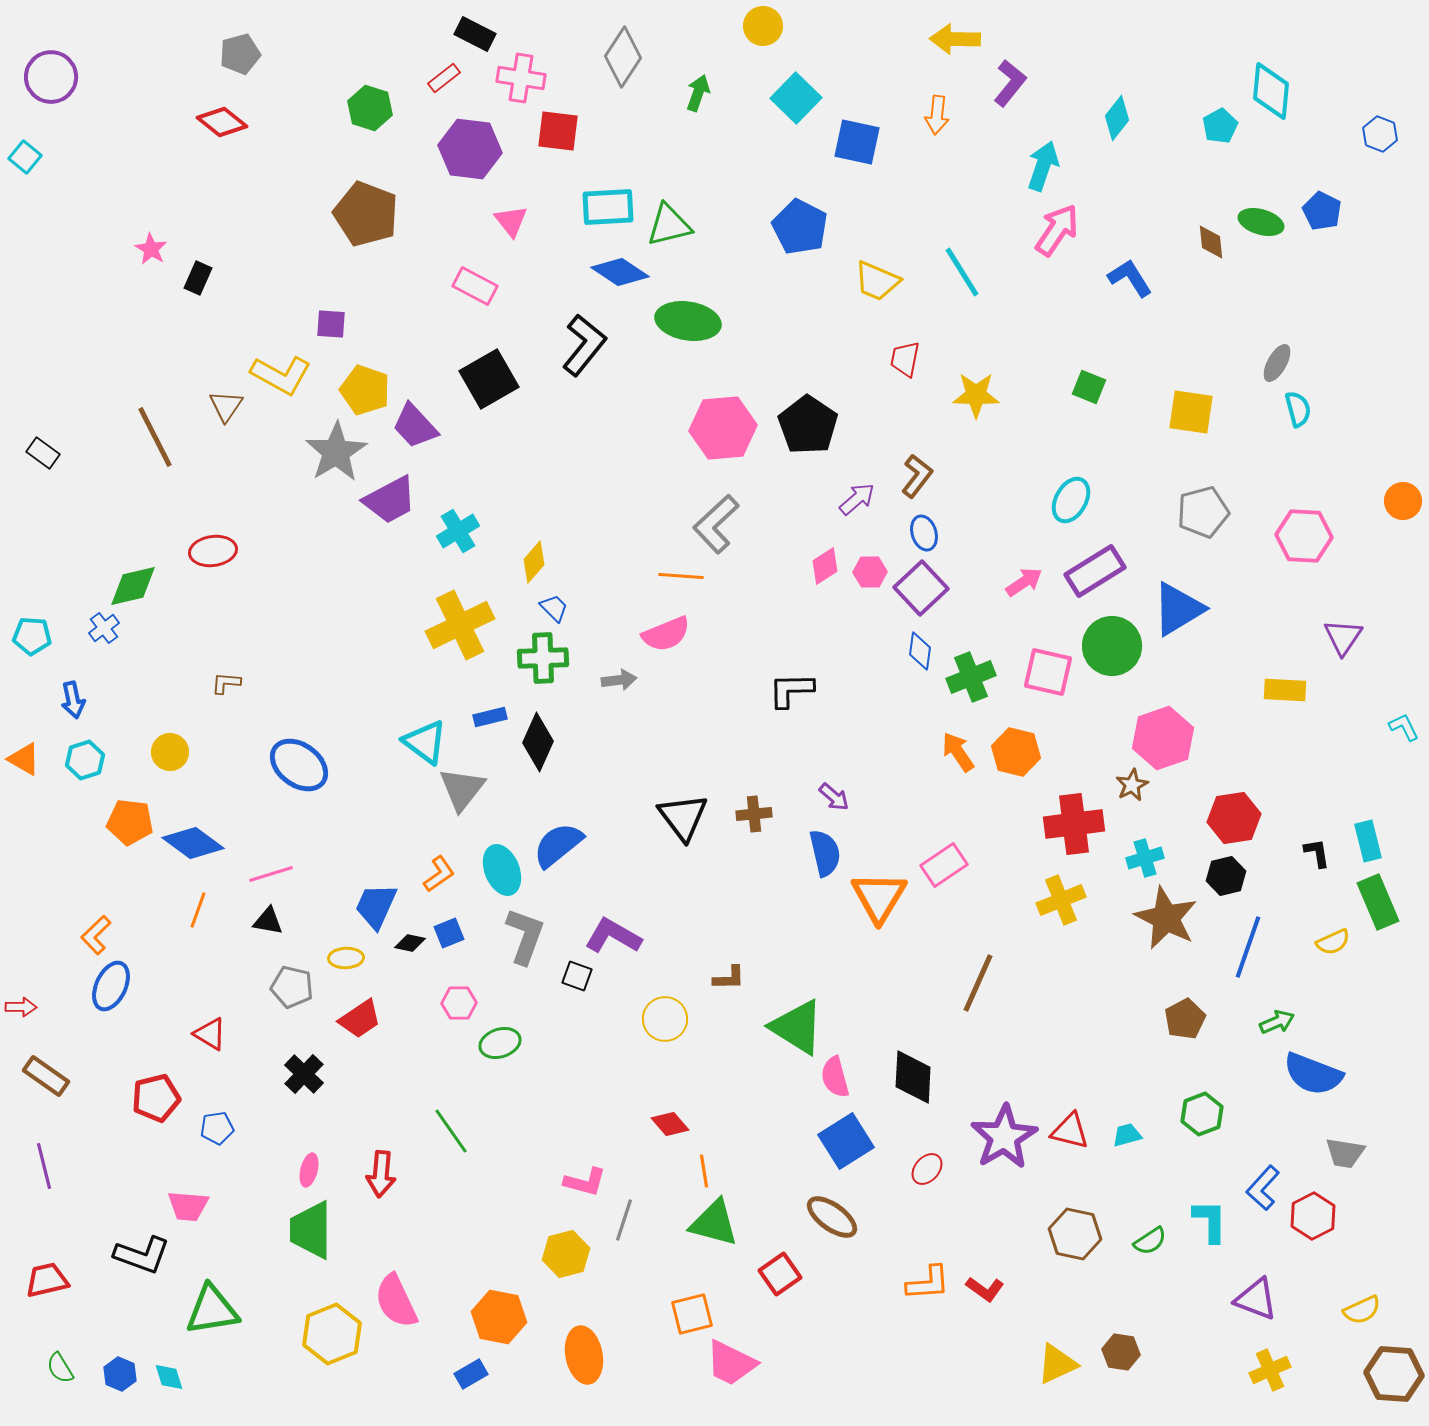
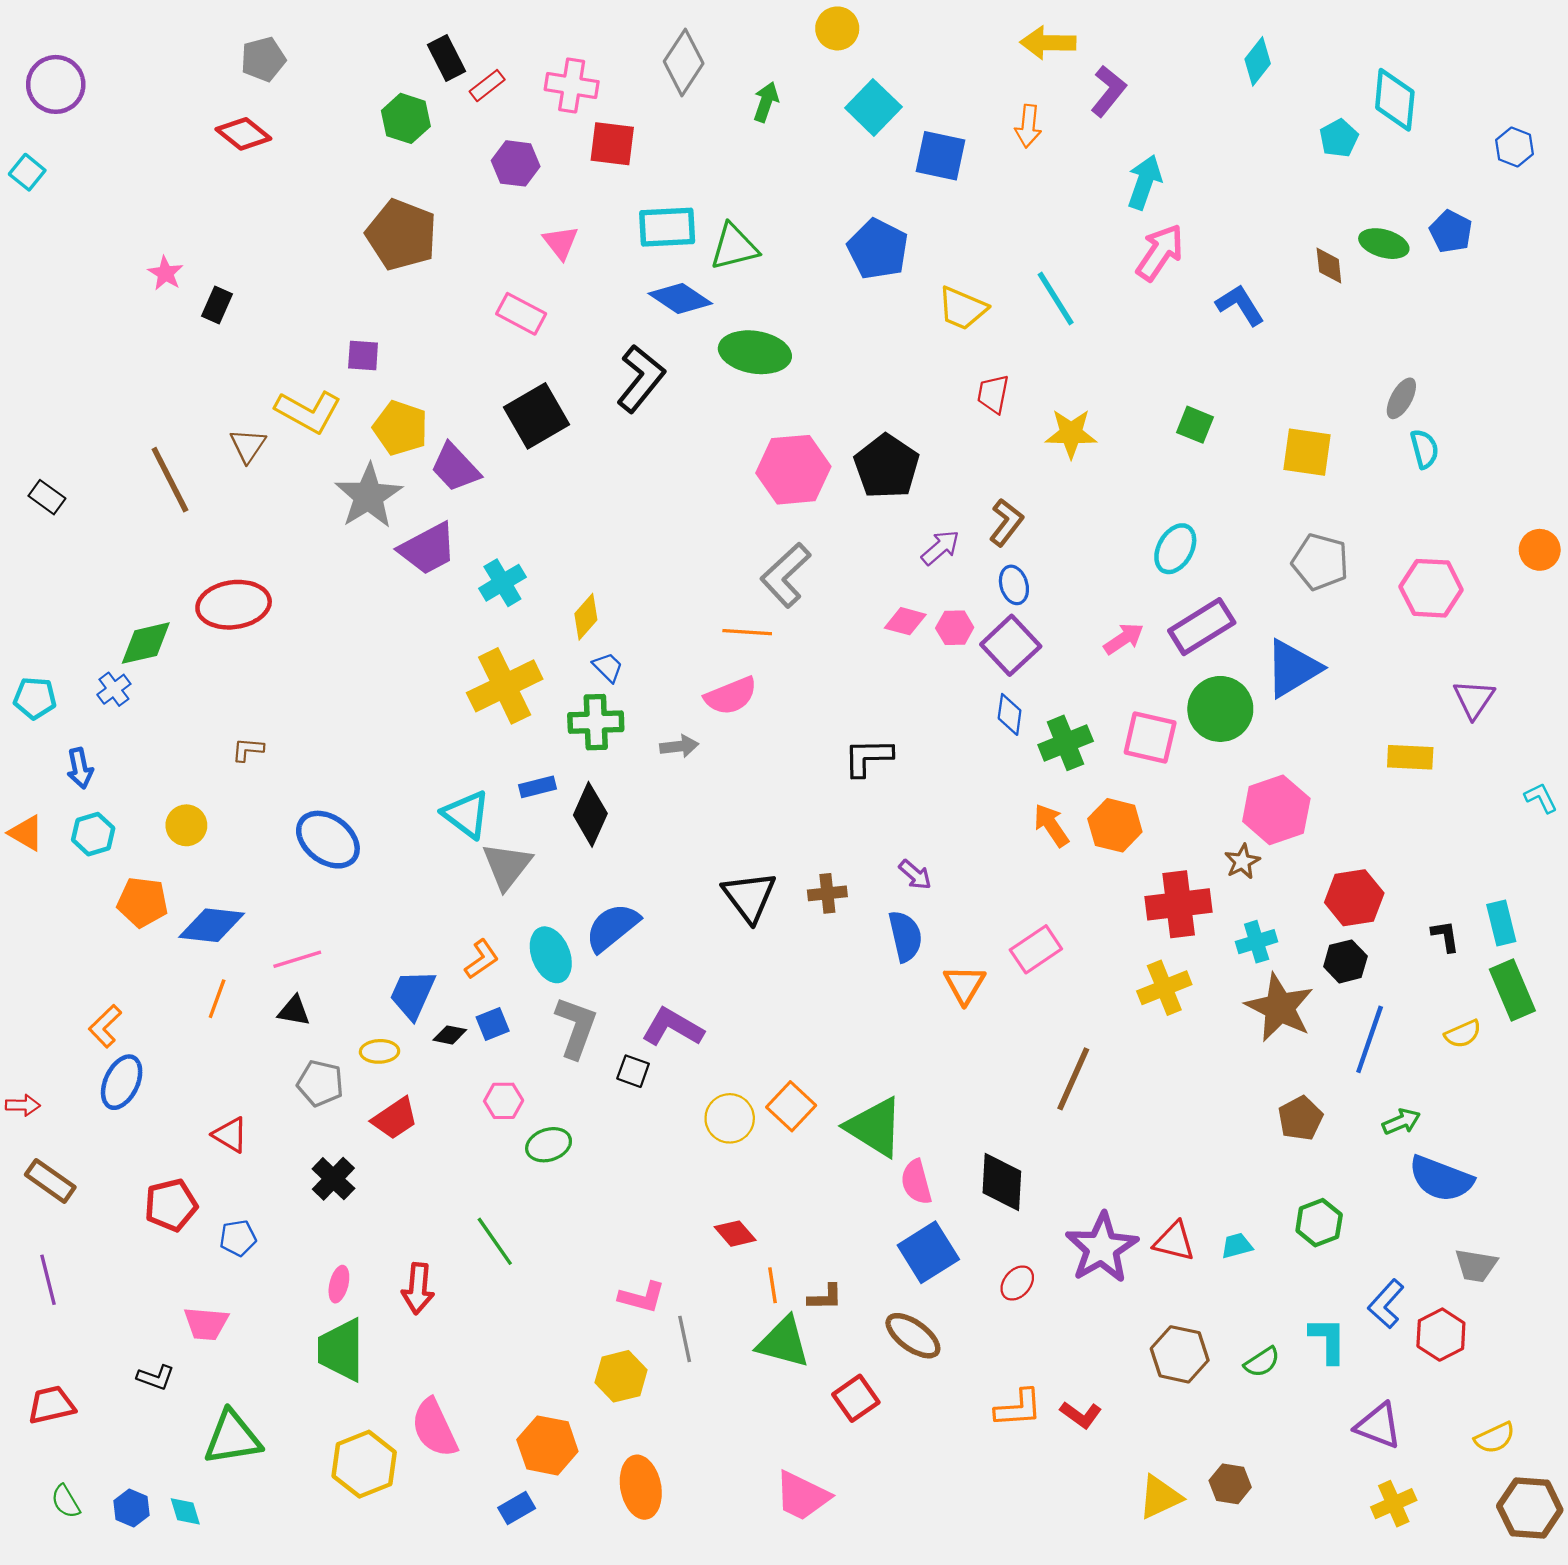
black rectangle: (475, 34) -> (446, 58), moved, turned 36
cyan diamond: (1117, 118) -> (1258, 61), moved
purple hexagon: (470, 149) -> (516, 163), size x0.7
gray pentagon: (1203, 512) -> (1320, 562), turned 30
red ellipse: (213, 551) -> (234, 605), size x1.4
pink diamond: (825, 566) -> (905, 621), turned 48
blue diamond: (193, 843) -> (212, 925), turned -30
orange triangle: (879, 897) -> (965, 984), size x0.7
brown L-shape: (729, 978) -> (825, 1297), moved
gray line: (624, 1220) -> (685, 1339), turned -30
black L-shape: (142, 1255) -> (156, 1377), size x0.6
orange square: (692, 1314) -> (791, 1106), moved, turned -33

